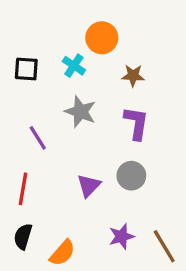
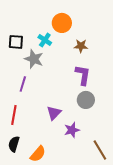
gray star: (80, 112) -> (34, 59), moved
purple line: (38, 138) -> (23, 84), turned 49
gray circle: (131, 176) -> (86, 100), moved
purple star: (122, 236) -> (72, 130), moved

